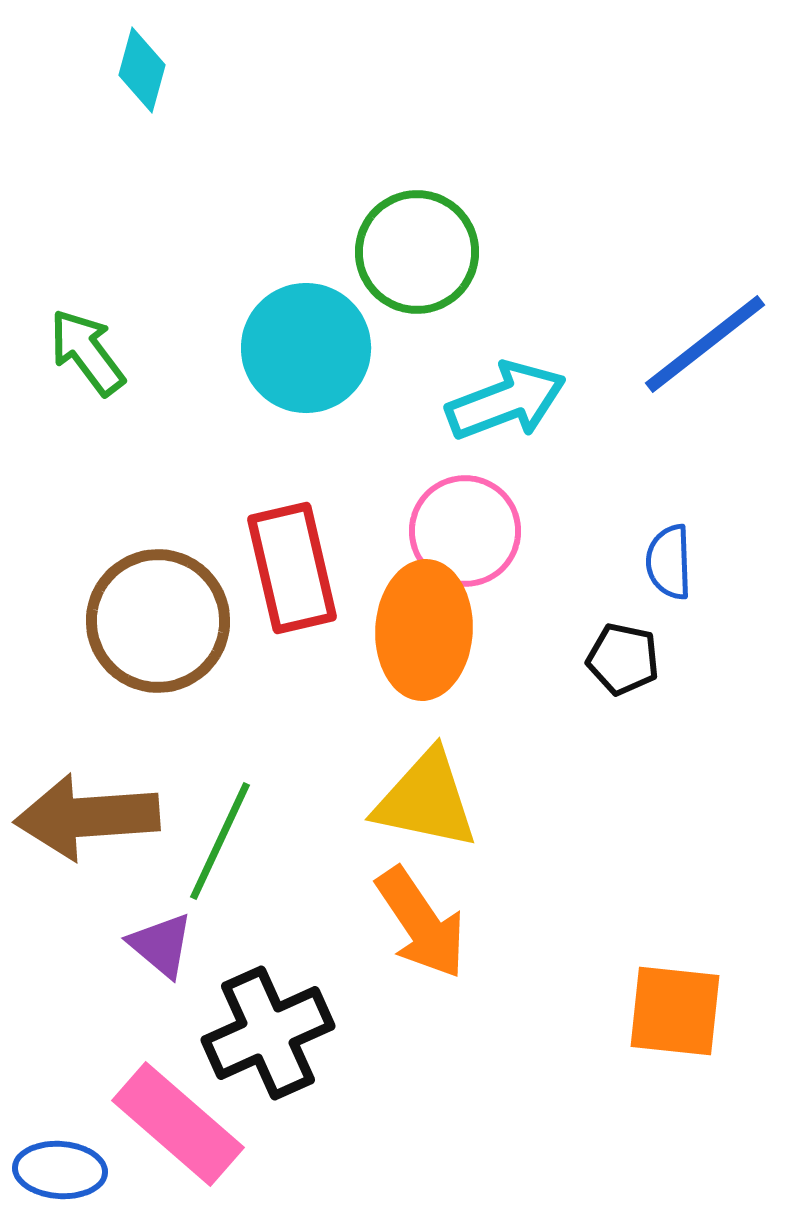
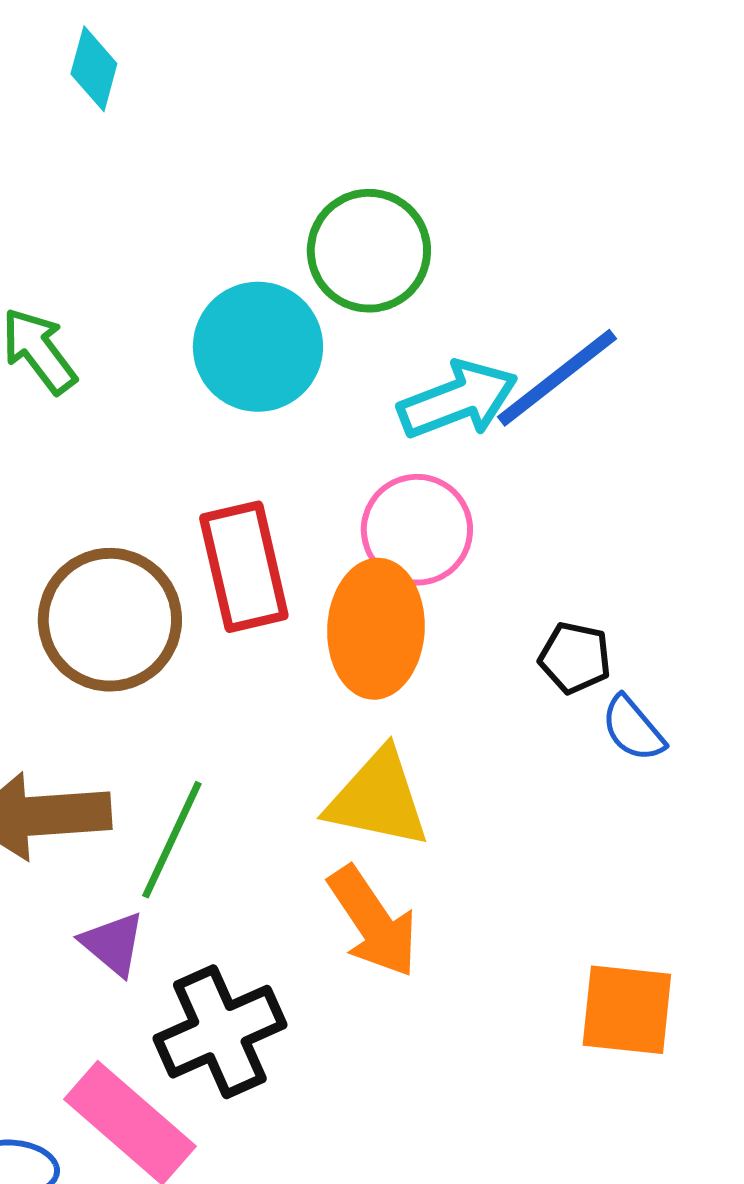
blue line: (705, 344) -> (557, 378), moved
blue semicircle: (669, 562) -> (633, 729), moved, turned -38

